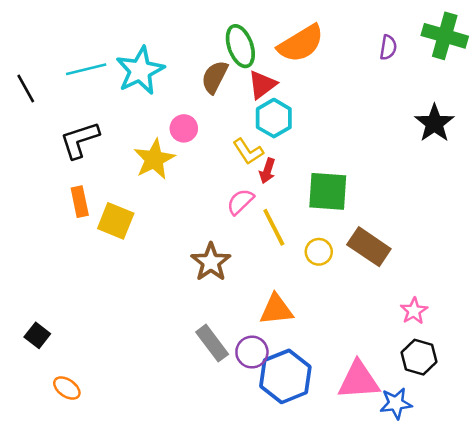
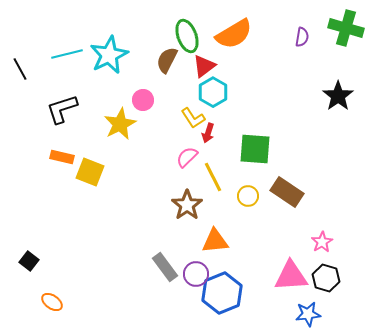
orange rectangle: (80, 202) -> (62, 157), turned -65
brown star: (211, 262) -> (187, 205), moved
pink triangle: (359, 380) -> (291, 276), moved

